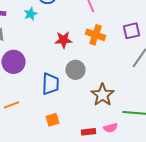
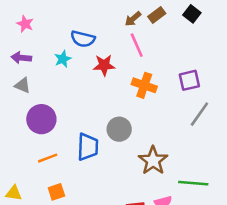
red star: (64, 40) -> (104, 65), moved
orange line: (12, 105) -> (48, 158), moved
orange square: (52, 120) -> (56, 192), moved

